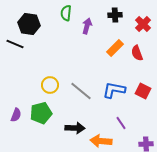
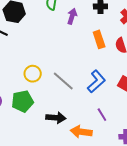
orange rectangle: (115, 48) -> (99, 39), turned -66
blue L-shape: (114, 90) -> (96, 81), turned 125

